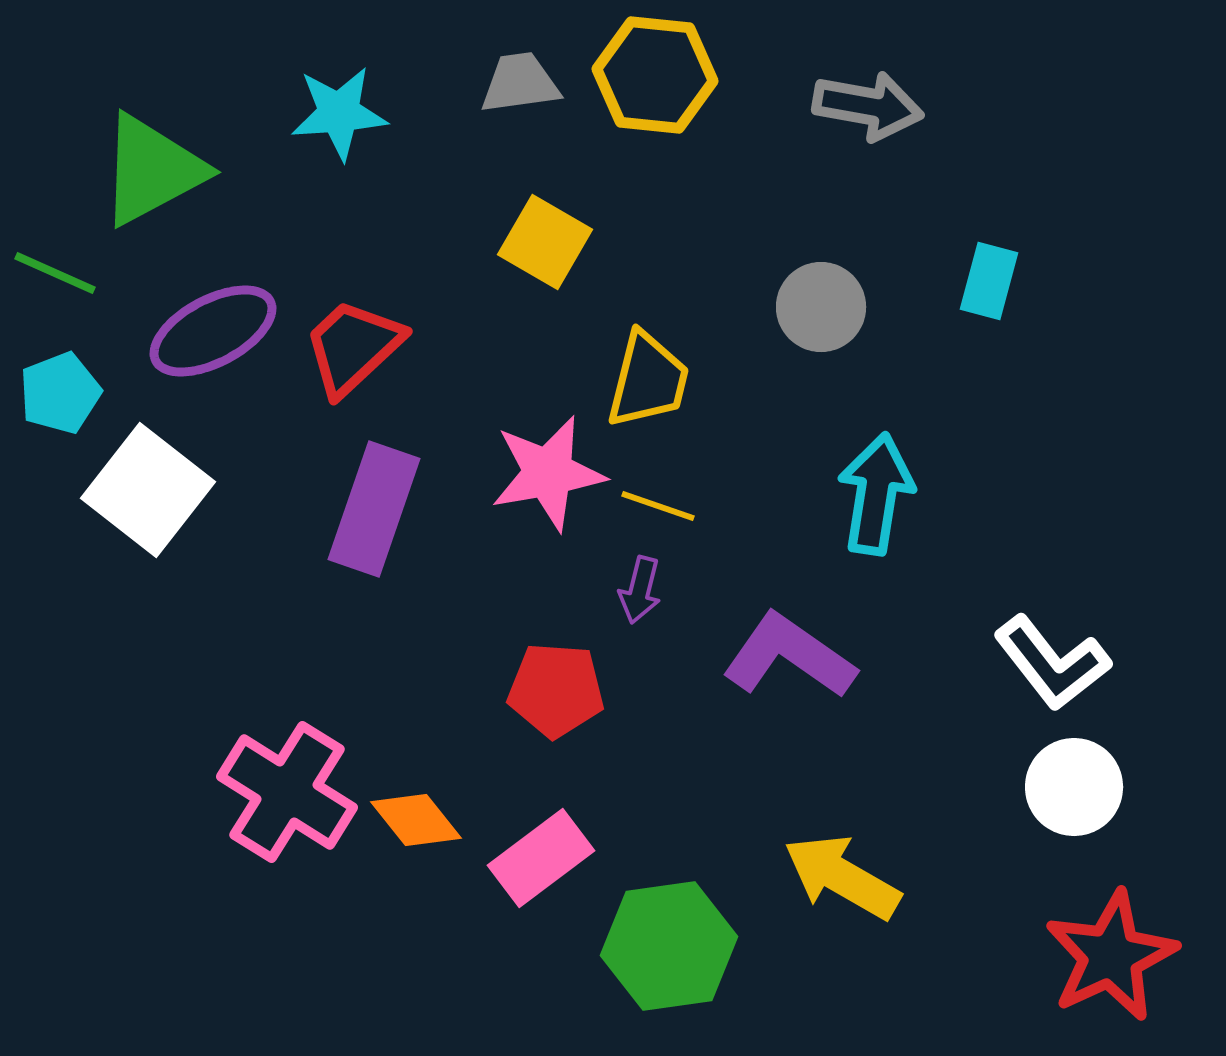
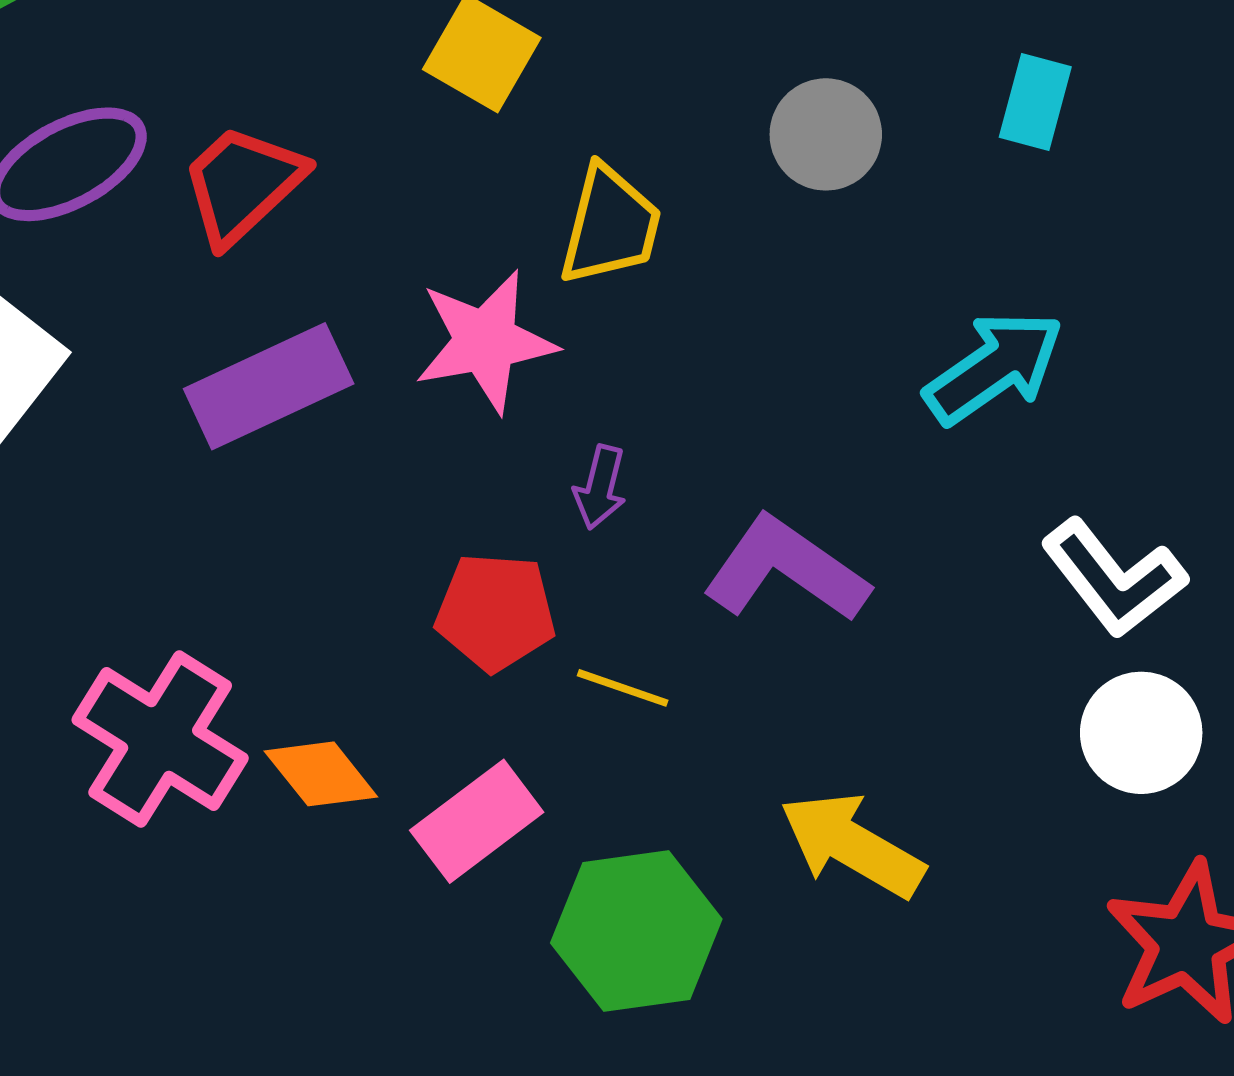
cyan arrow: (876, 494) -> (994, 368), moved, turned 46
yellow line: (658, 506) -> (623, 688), moved
purple rectangle: (374, 509) -> (269, 386), turned 46

